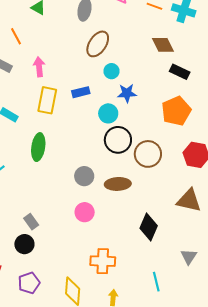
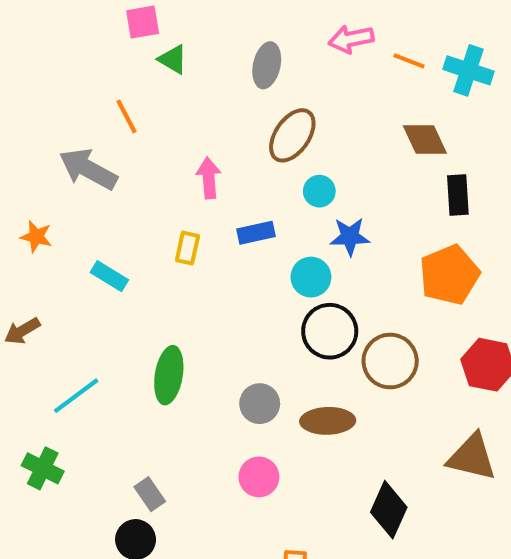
pink arrow: (39, 67) -> (209, 178), moved
black rectangle: (180, 72) -> (458, 195), turned 60
yellow rectangle: (47, 100) -> (187, 248), size x0.6
green ellipse: (38, 147) -> (169, 375), moved

